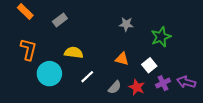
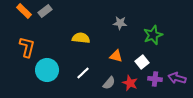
gray rectangle: (60, 20) -> (45, 11), moved
yellow semicircle: (74, 53) -> (81, 38), moved
purple cross: (163, 83) -> (155, 79), turned 32

